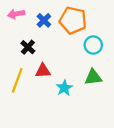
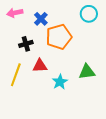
orange pentagon: (73, 20) -> (59, 37), moved, turned -30
cyan circle: (93, 45) -> (89, 14), moved
black cross: (28, 47) -> (26, 44), turned 32

